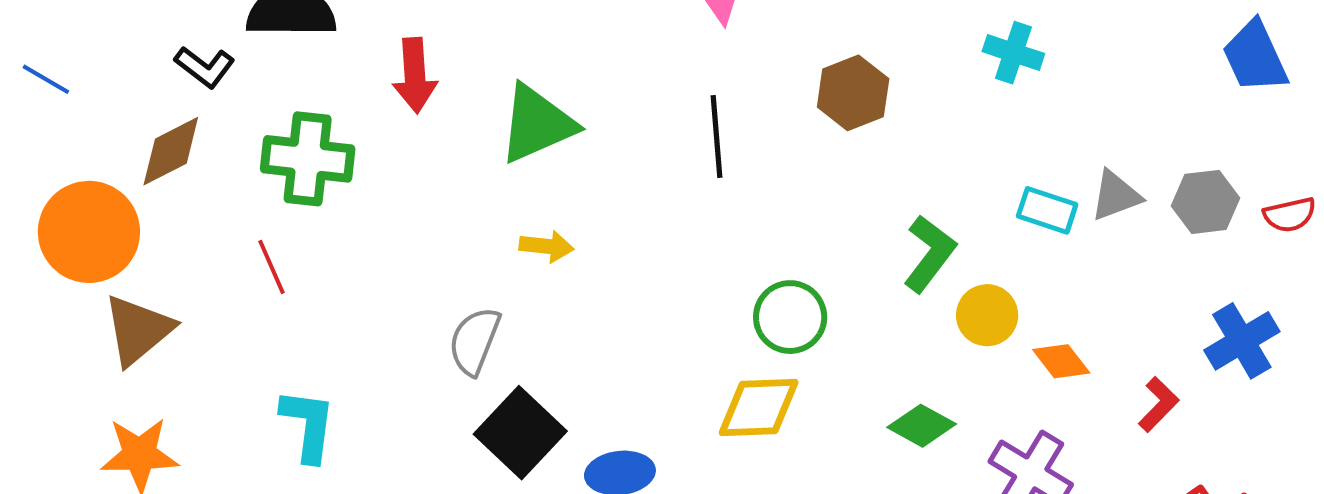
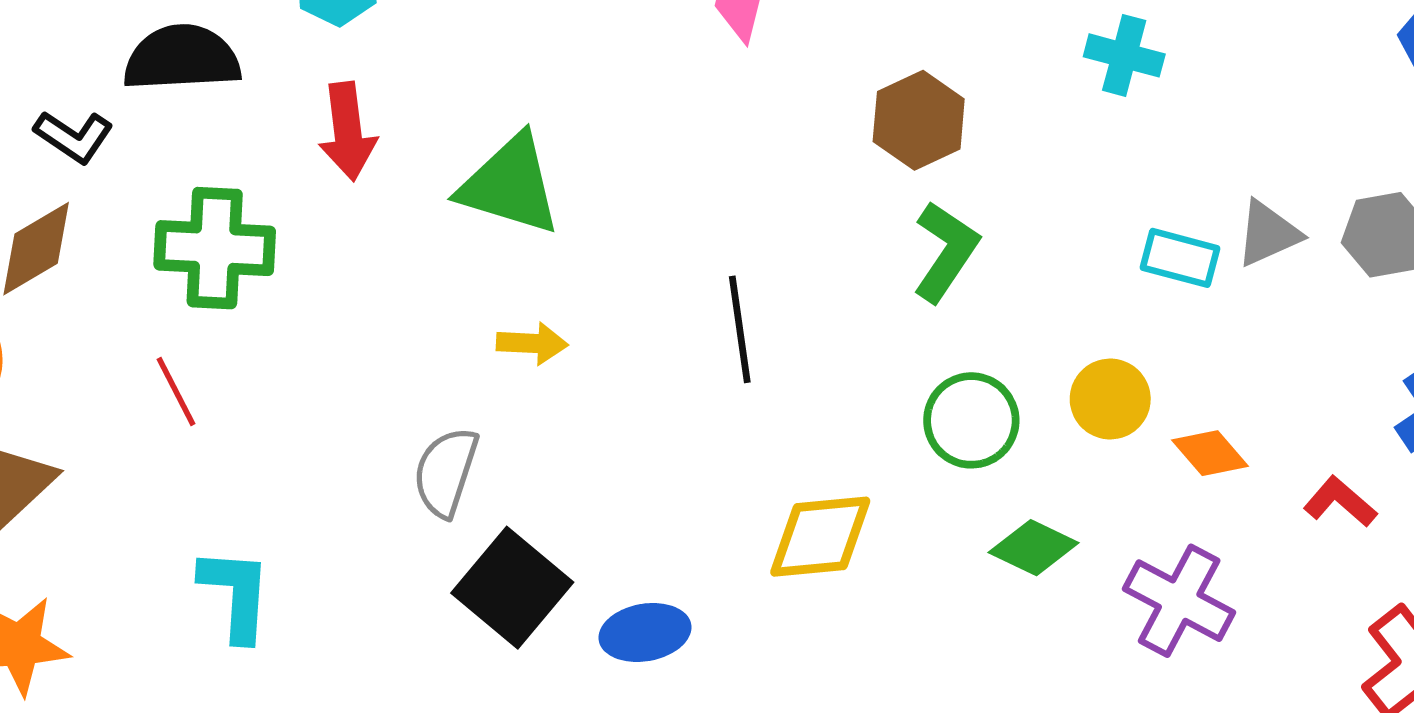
green triangle: (537, 124) -> (510, 185), turned 44
black line: (716, 136) -> (740, 329), moved
green L-shape: (930, 254) -> (946, 251), moved
green circle: (790, 317) -> (971, 420), moved
red L-shape: (1159, 404) -> (1340, 502), turned -90

